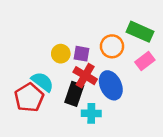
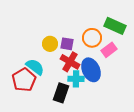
pink rectangle: (145, 61) -> (109, 50), moved
black rectangle: (74, 94) -> (61, 93), moved
cyan cross: (91, 113) -> (76, 79), moved

